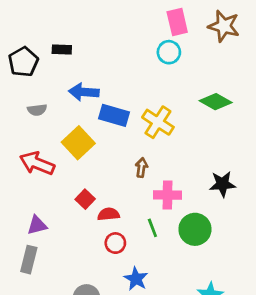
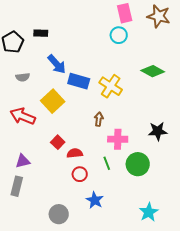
blue arrow: (84, 92) -> (57, 64), turned -135

